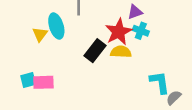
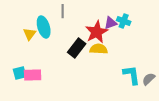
purple triangle: (135, 12) -> (111, 23), moved
cyan cross: (141, 31) -> (124, 21), moved
gray semicircle: (174, 98) -> (149, 79), moved

